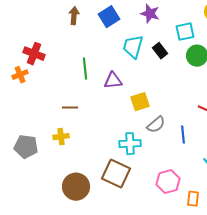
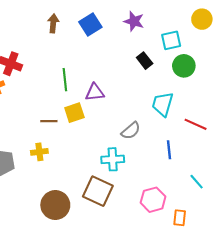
cyan trapezoid: (133, 47) -> (163, 104), moved
yellow square: (140, 102) -> (74, 113), moved
gray semicircle: (156, 125) -> (131, 131), moved

